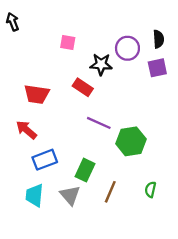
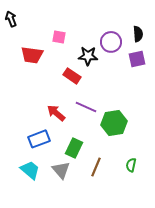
red trapezoid: (37, 94) -> (32, 55), moved
red arrow: (26, 130) -> (56, 113), moved
cyan trapezoid: (34, 195) -> (30, 170), turned 125

